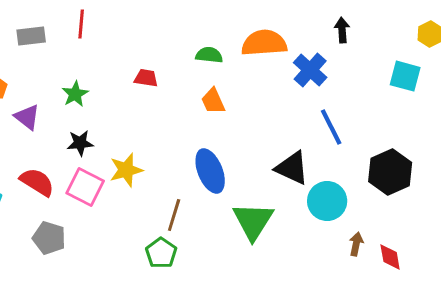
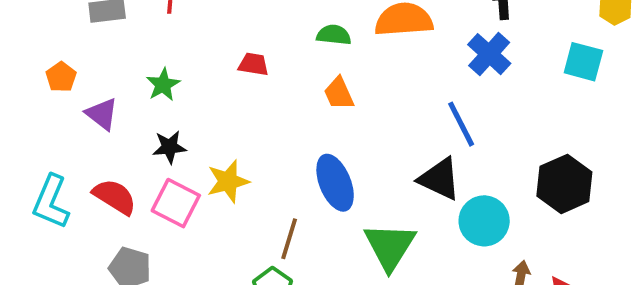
blue cross: (310, 70) -> (489, 54), moved
blue line: (331, 127) -> (461, 124), moved

